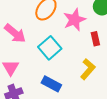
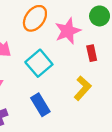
blue rectangle: (51, 84) -> (40, 105), turned 30

